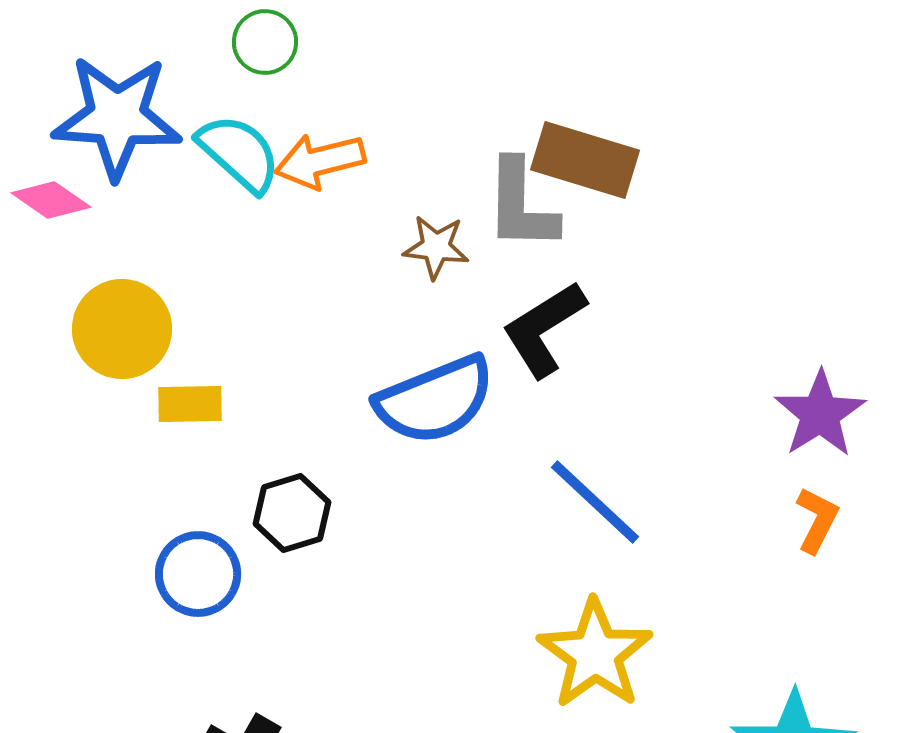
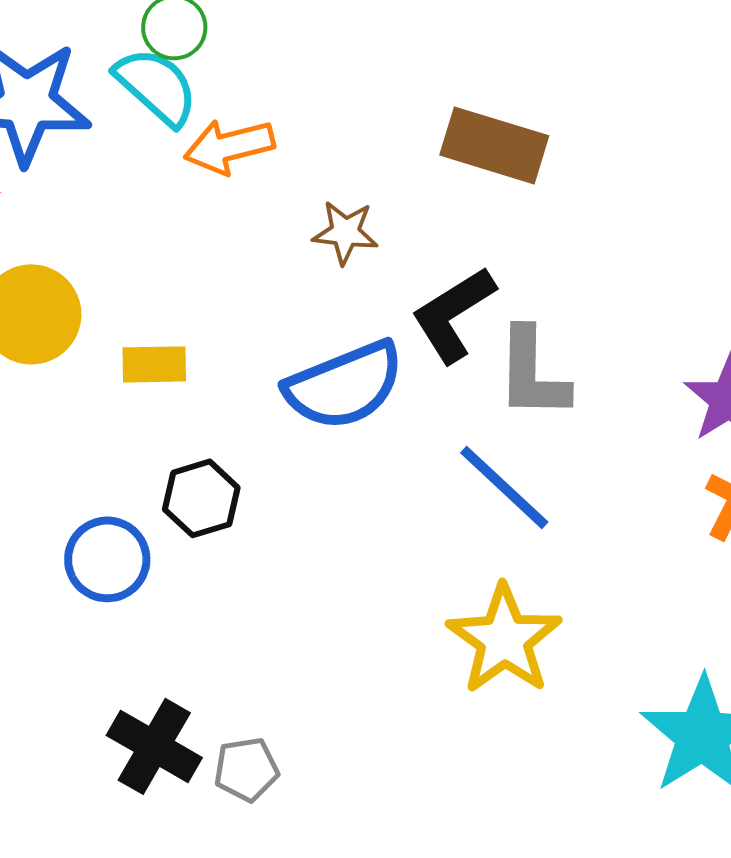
cyan semicircle: (239, 153) -> (156, 86), moved
gray L-shape: (521, 205) -> (532, 373), moved
yellow rectangle: (190, 404) -> (154, 364), moved

